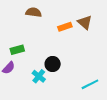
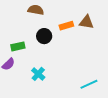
brown triangle: (85, 22) -> (86, 22), turned -35
black circle: (53, 64) -> (44, 36), moved

